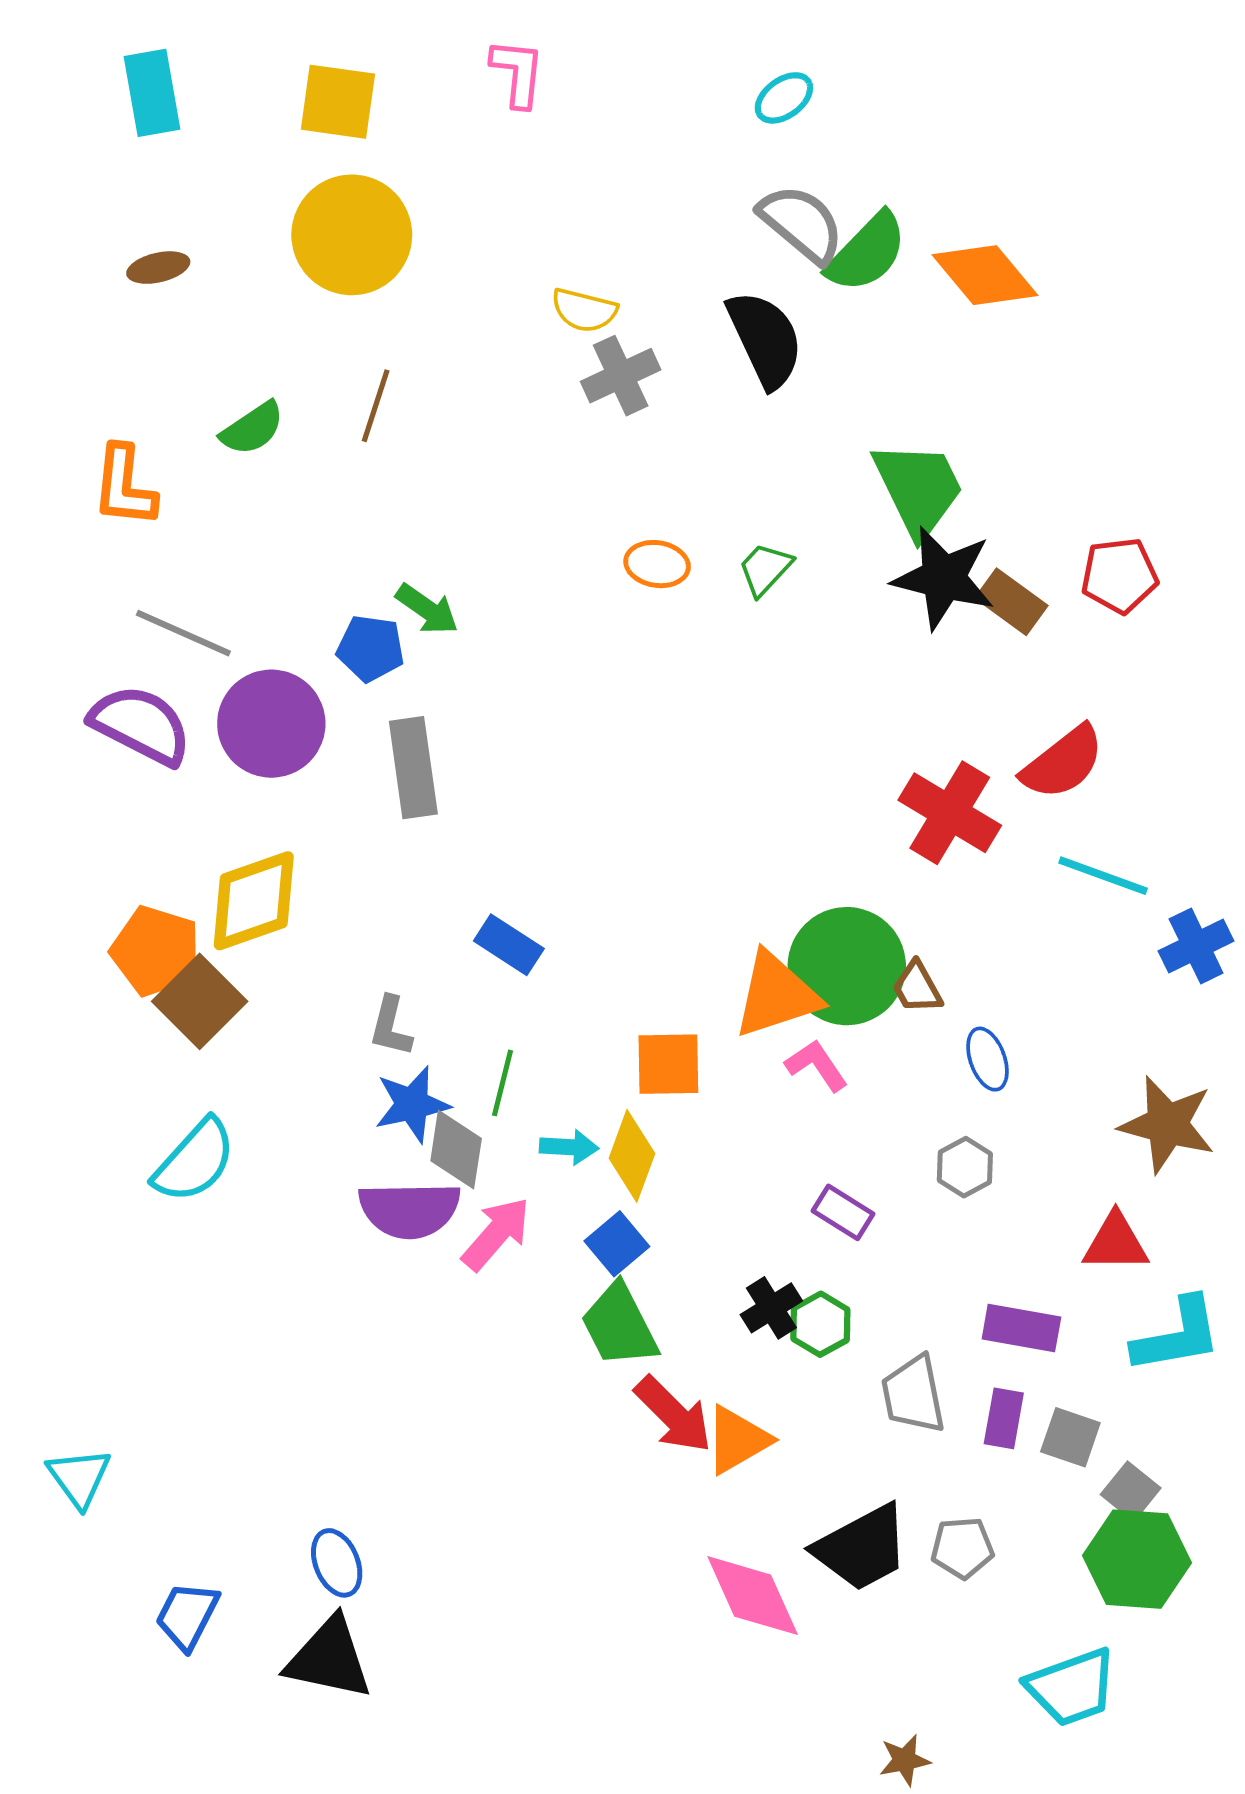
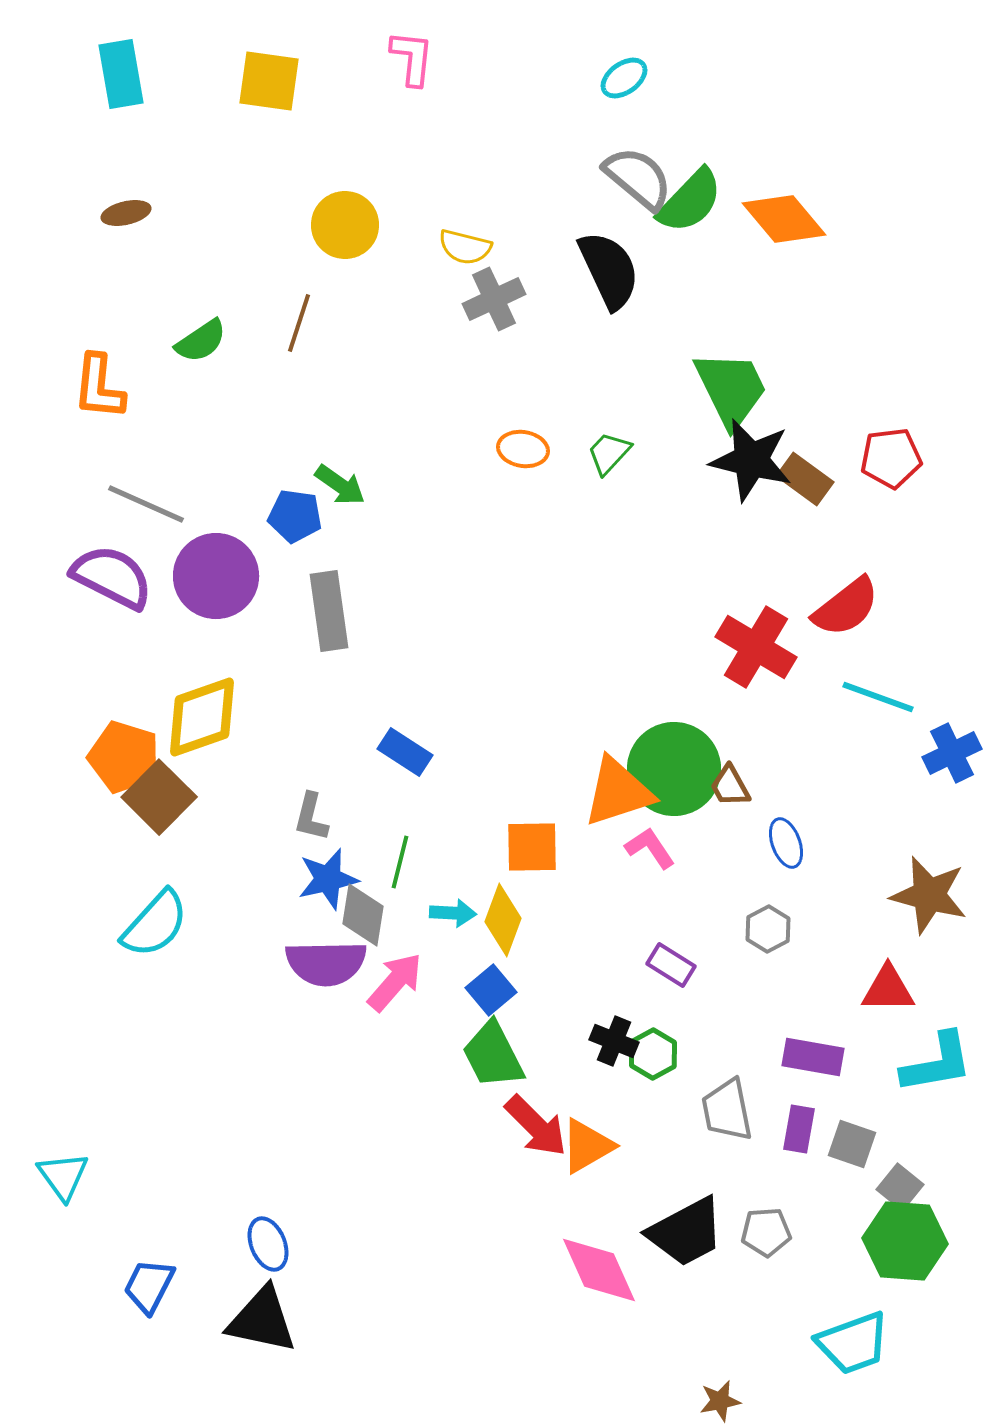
yellow circle: (352, 235) -> (345, 225), moved, size x0.7
black cross: (771, 1308) -> (614, 1041), turned -36

